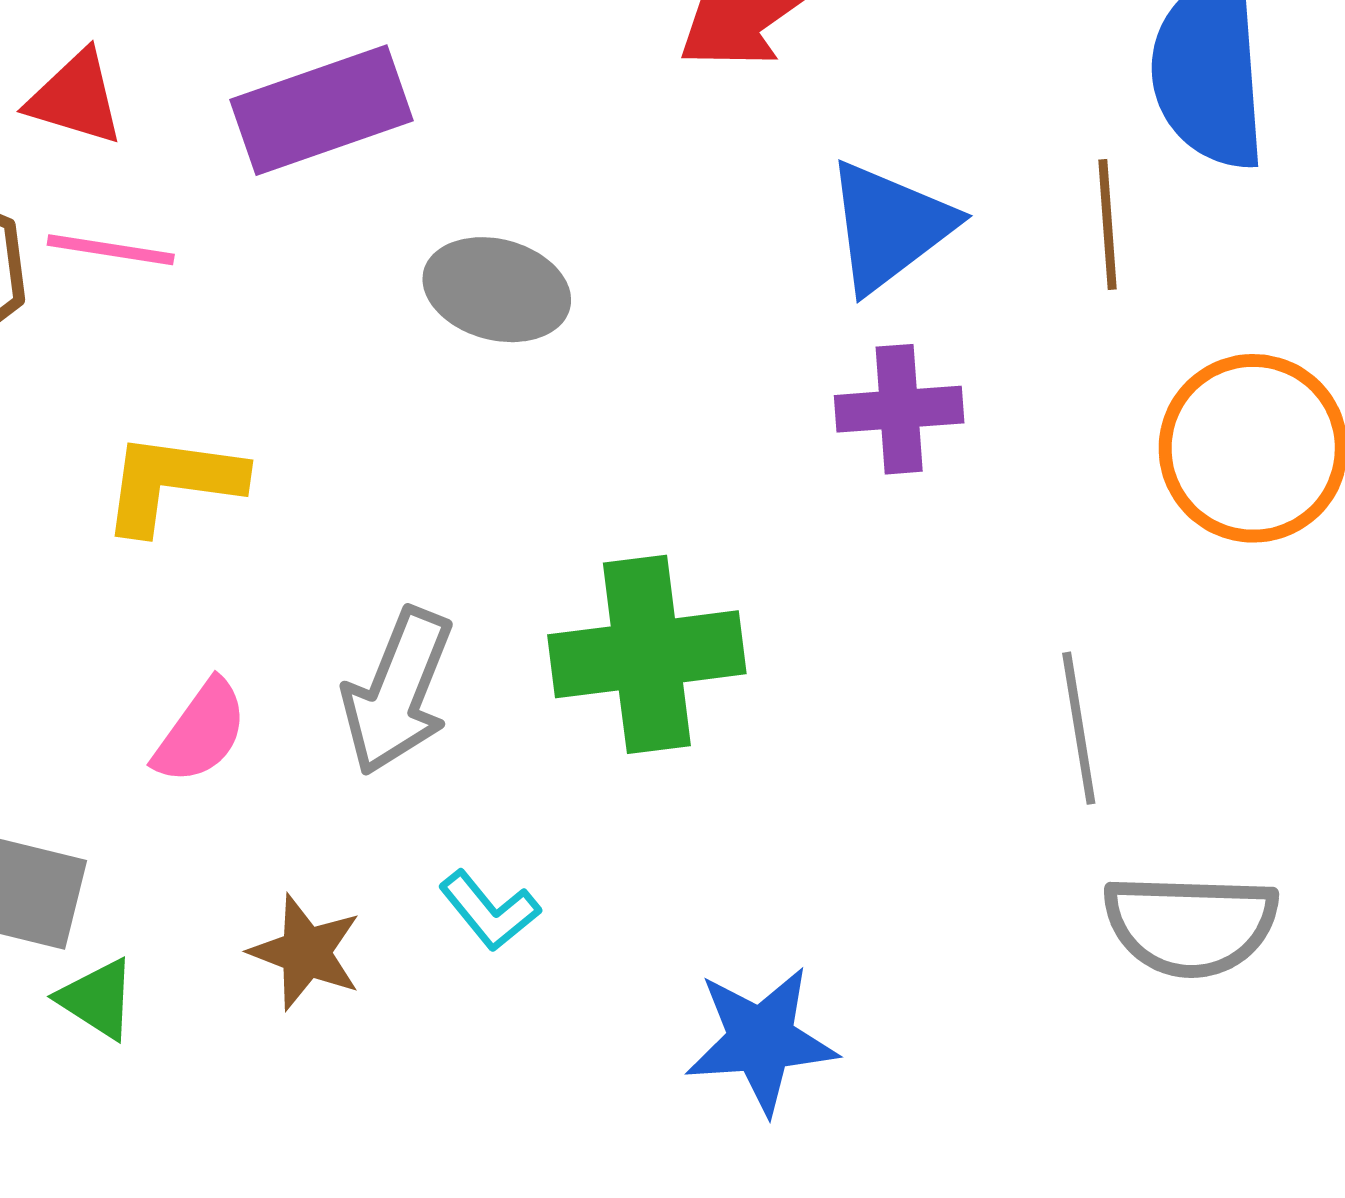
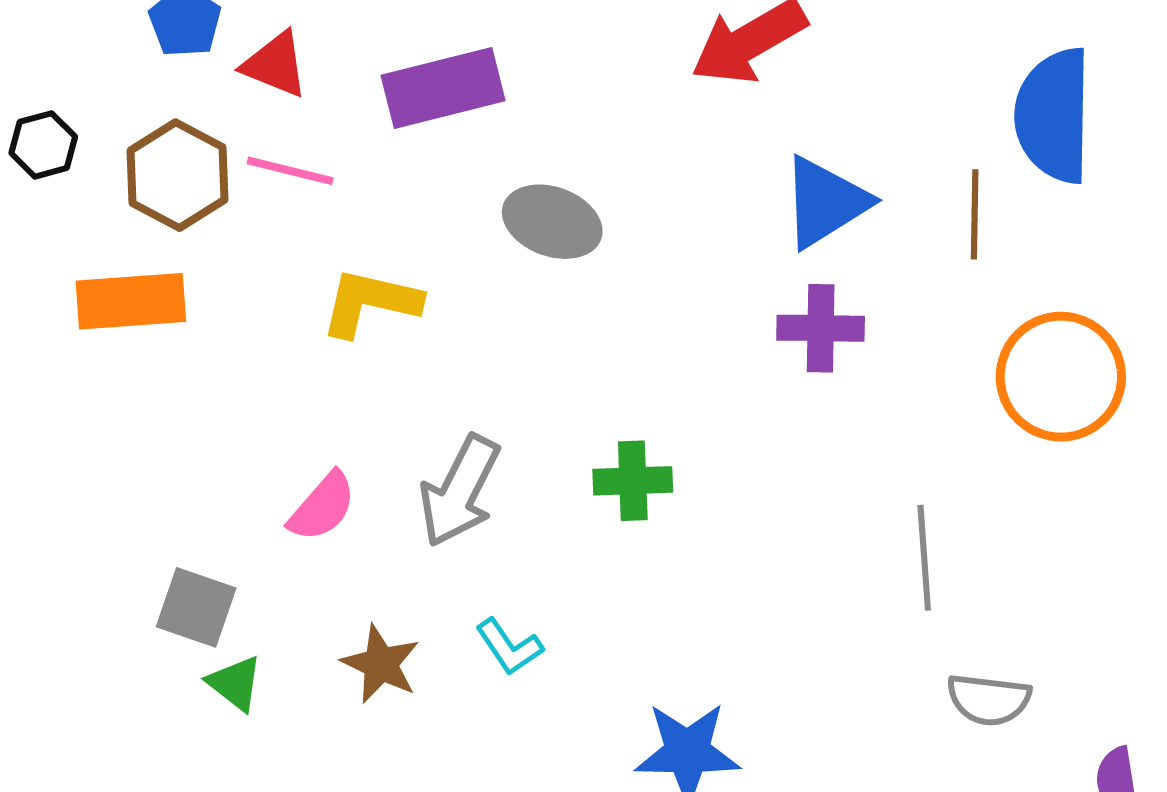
yellow L-shape: (172, 483) -> (370, 303), moved
green cross: (647, 654) -> (633, 481), size x0.6
gray semicircle: (1191, 925) -> (989, 699), size x0.7

